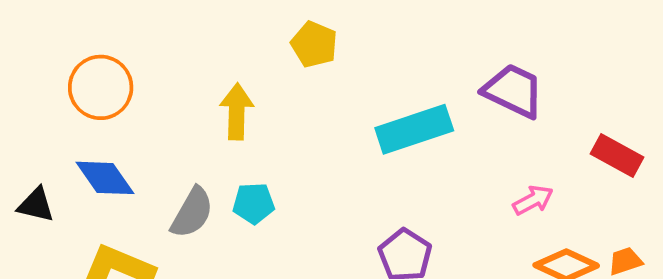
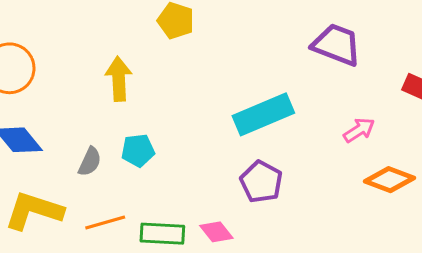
cyan rectangle: (414, 129) -> (263, 114), moved
gray semicircle: (192, 213) -> (90, 162), size x0.7

